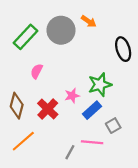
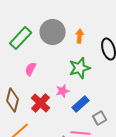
orange arrow: (89, 21) -> (80, 36), moved, turned -120
green star: (100, 85) -> (80, 68), moved

